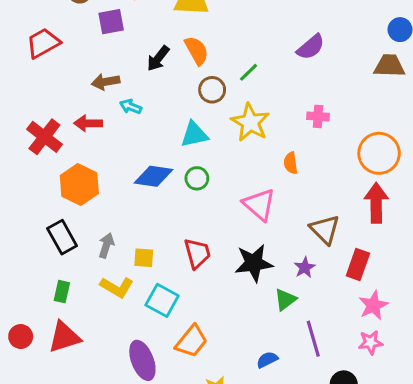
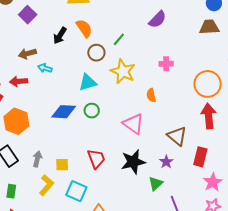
purple square: (111, 22) -> (28, 15), turned -30
yellow L-shape: (117, 287) -> (46, 185), turned -75

